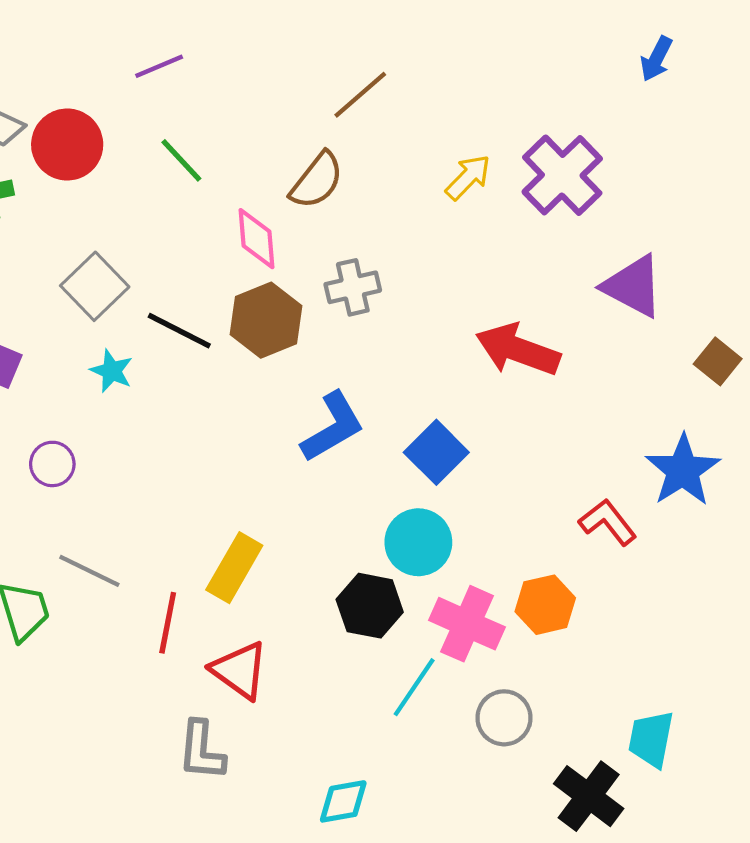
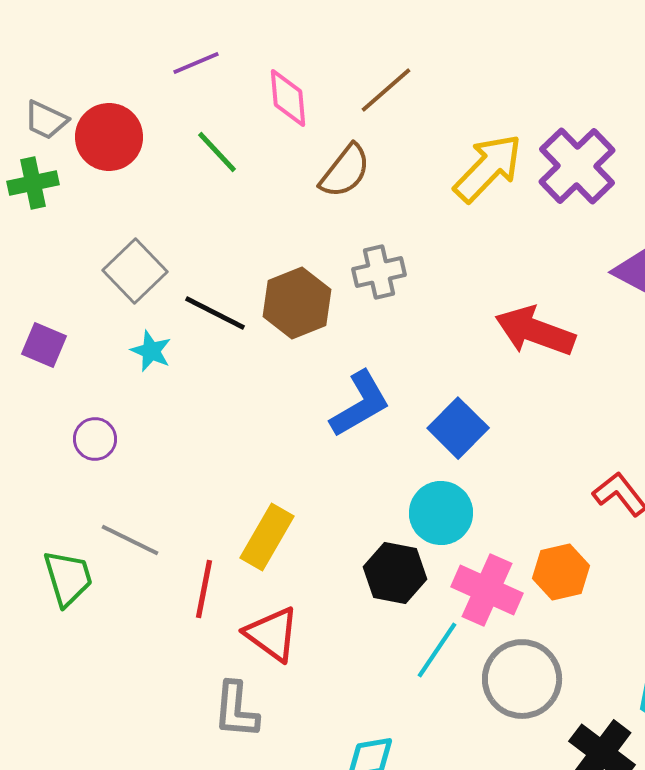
yellow arrow: (468, 177) -> (488, 168), size x1.6
pink diamond: (257, 239) -> (288, 98), moved
gray circle: (504, 718) -> (522, 679), size x1.5

